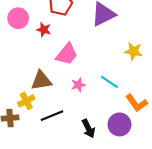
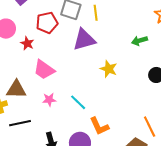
yellow star: (133, 51) -> (109, 69), moved
pink trapezoid: (67, 54) -> (44, 70), turned 75

